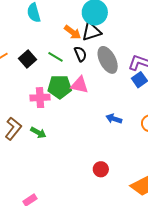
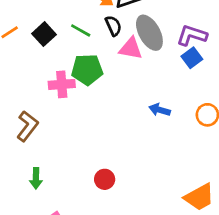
pink triangle: (80, 85) -> (131, 48), moved
green arrow: (38, 133) -> (36, 178), moved, turned 63
red circle: (101, 169) -> (105, 179), moved

